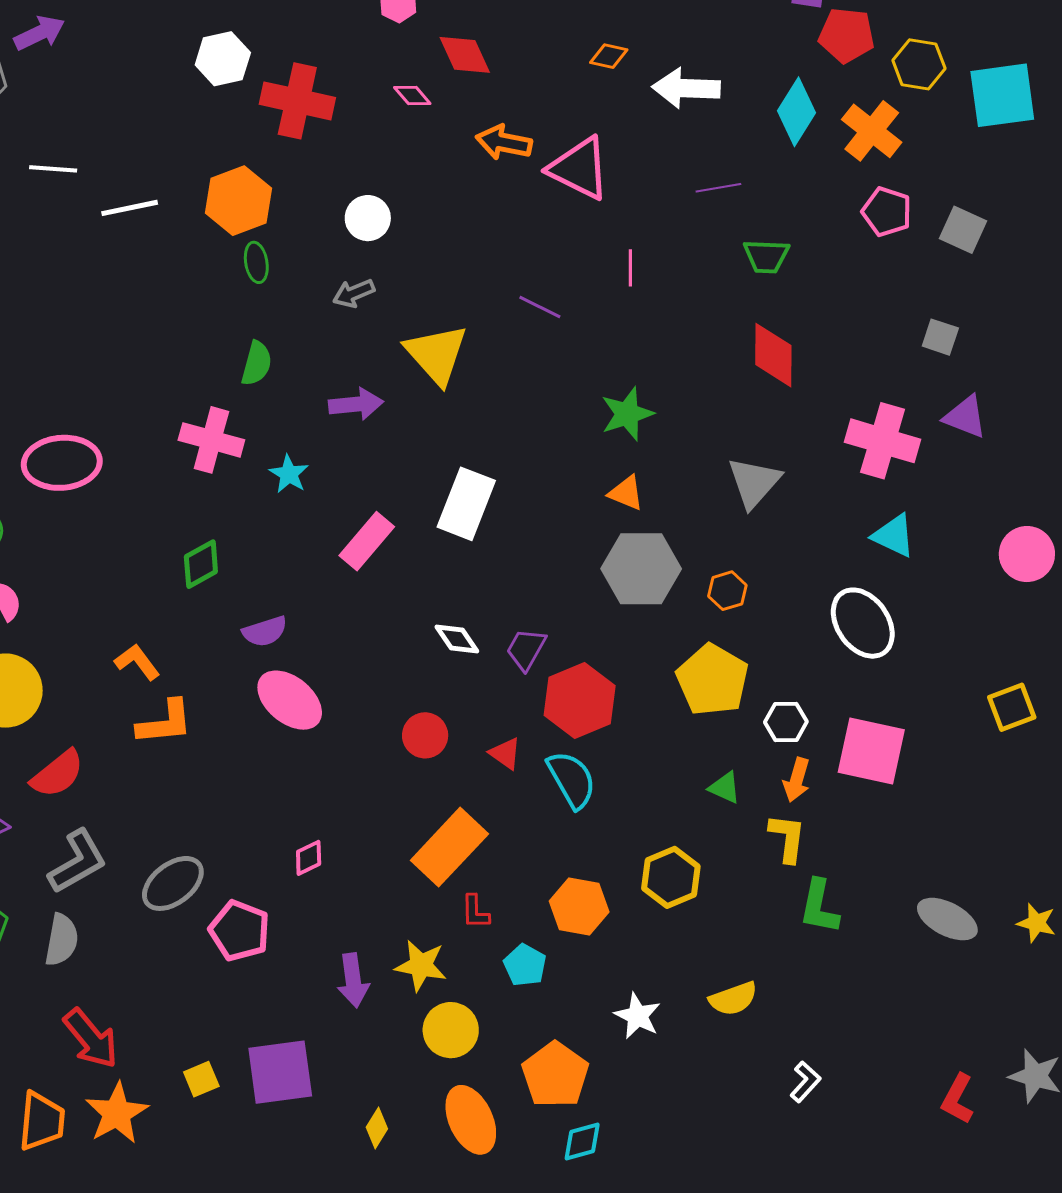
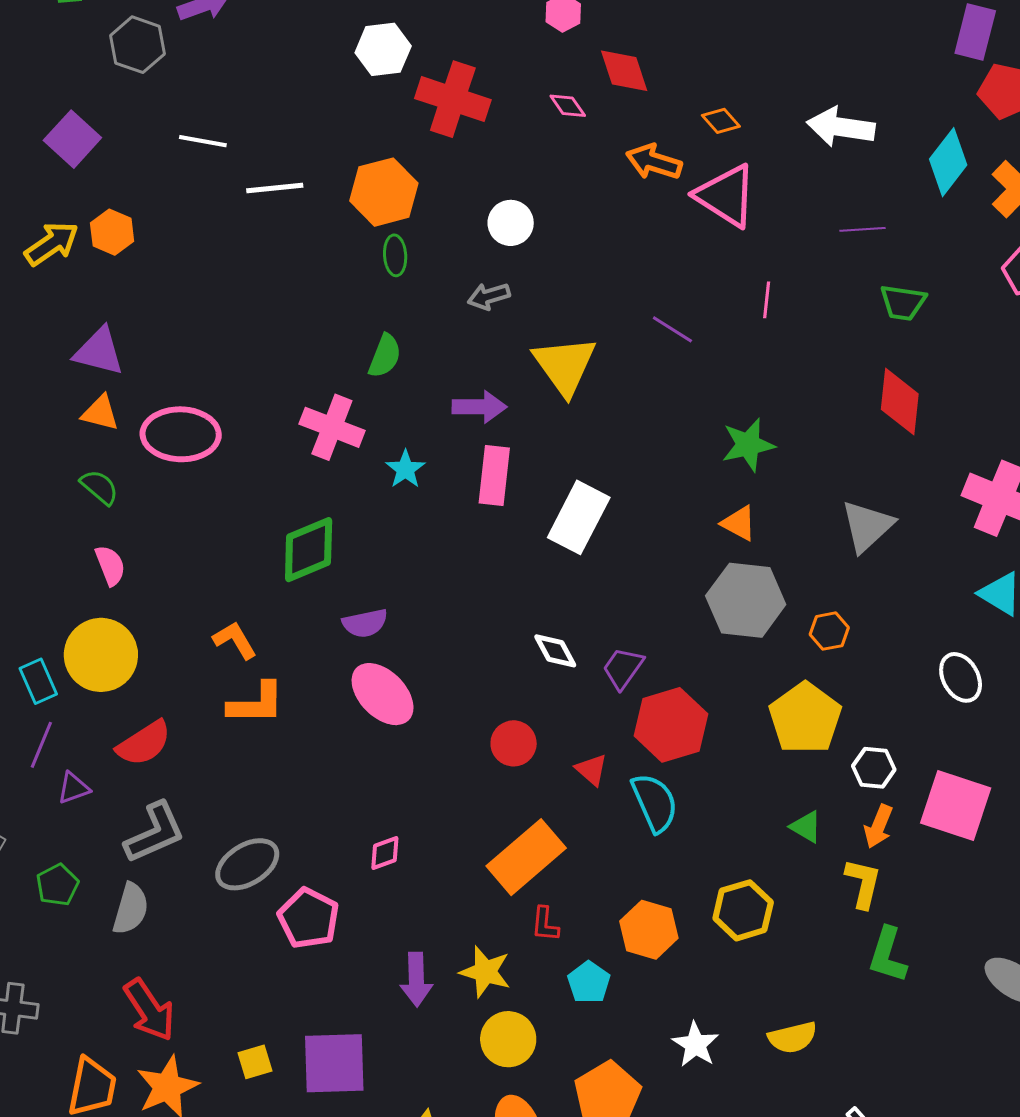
orange diamond: (609, 56) -> (721, 121), moved, turned 30
pink rectangle: (367, 541) -> (494, 475), moved, turned -40
green diamond: (201, 564) -> (309, 550), size x1.4
white ellipse: (863, 623) -> (961, 677), size x0.7

